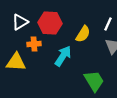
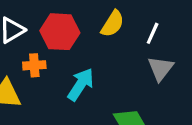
yellow semicircle: (83, 34) -> (113, 24), moved

